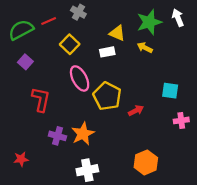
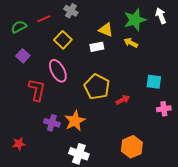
green semicircle: (21, 30) -> (19, 27), size x0.7
pink ellipse: (80, 78) -> (58, 71), moved
white cross: (87, 170) -> (79, 154), turned 30

